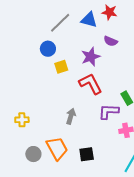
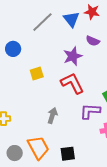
blue triangle: (89, 20) -> (71, 19), turned 36
blue circle: (48, 49) -> (13, 49), moved
yellow square: (61, 67) -> (37, 73), moved

